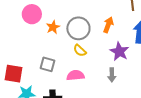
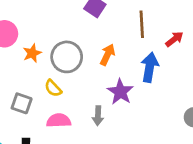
yellow semicircle: (80, 50) -> (53, 88), moved
gray arrow: (112, 75) -> (98, 116), moved

